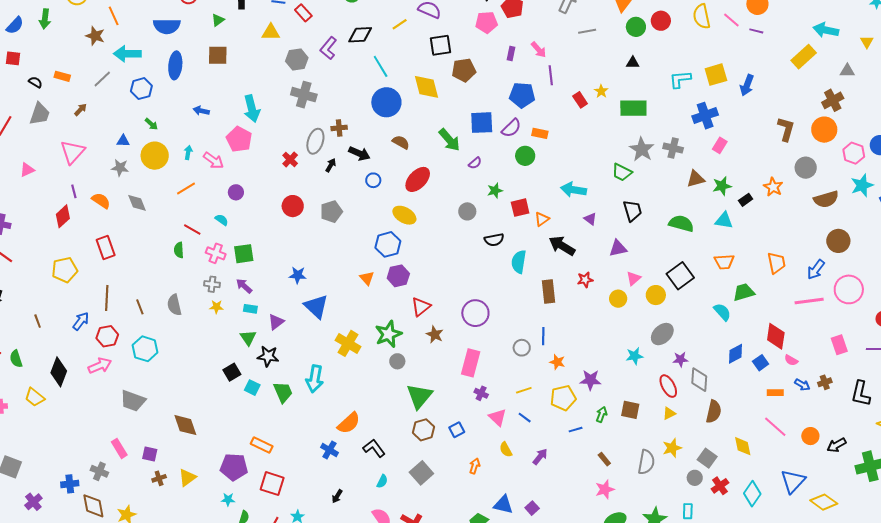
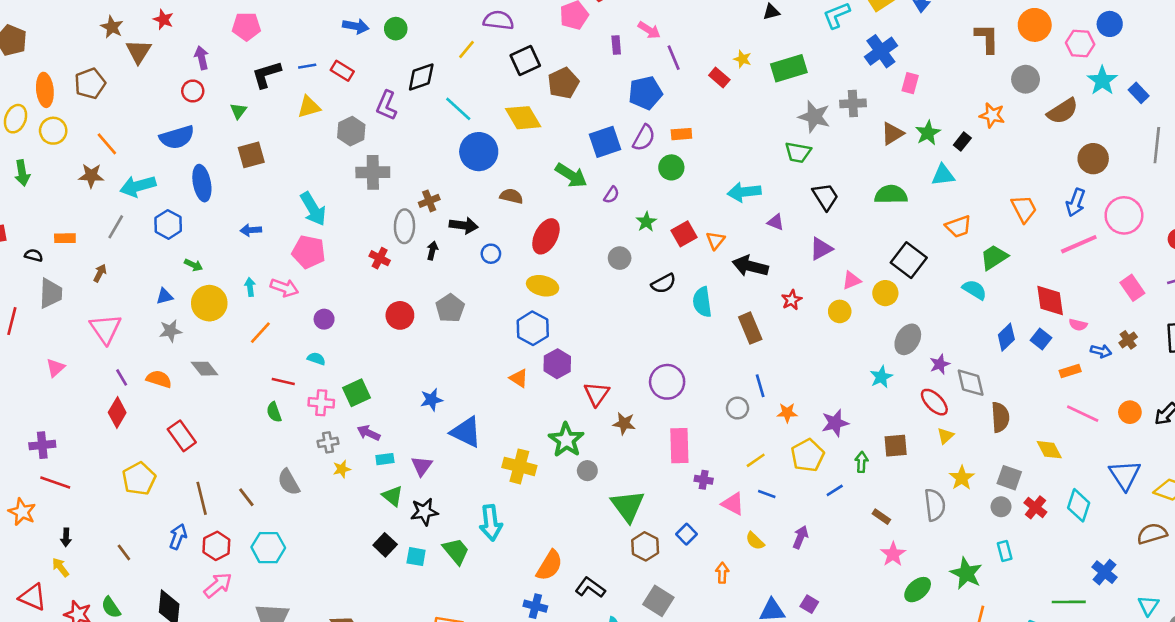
pink triangle: (634, 278) -> (852, 280), turned 35

